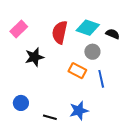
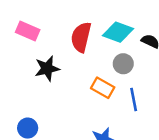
pink rectangle: (19, 29) -> (28, 31), turned 66

